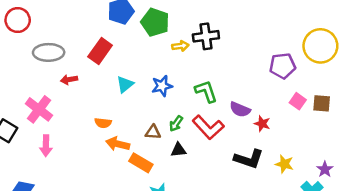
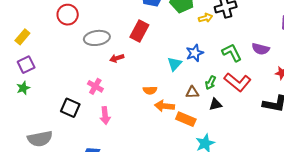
cyan triangle: (125, 84) -> (175, 64), moved
pink cross: (39, 109) -> (95, 86), size x0.7
purple semicircle: (240, 110) -> (261, 49), moved

